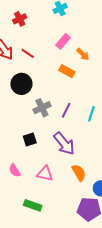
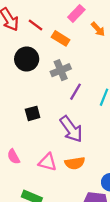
orange rectangle: (67, 71) -> (61, 38), moved
gray cross: (42, 108) -> (61, 70), moved
black square: (30, 139) -> (33, 113), moved
orange semicircle: (79, 173) -> (75, 163), moved, turned 108

